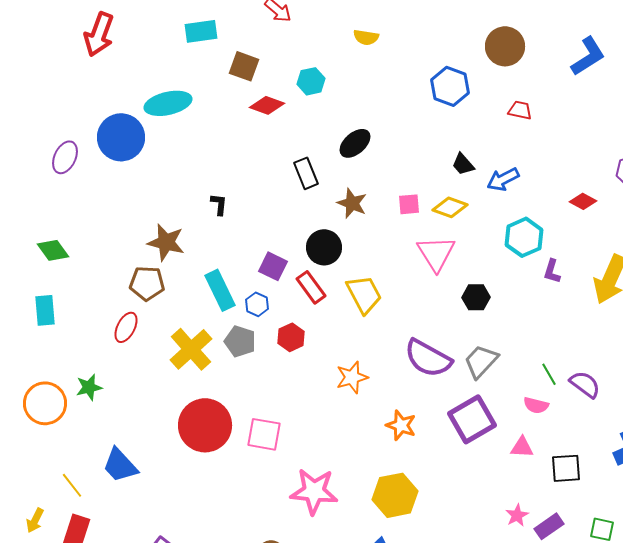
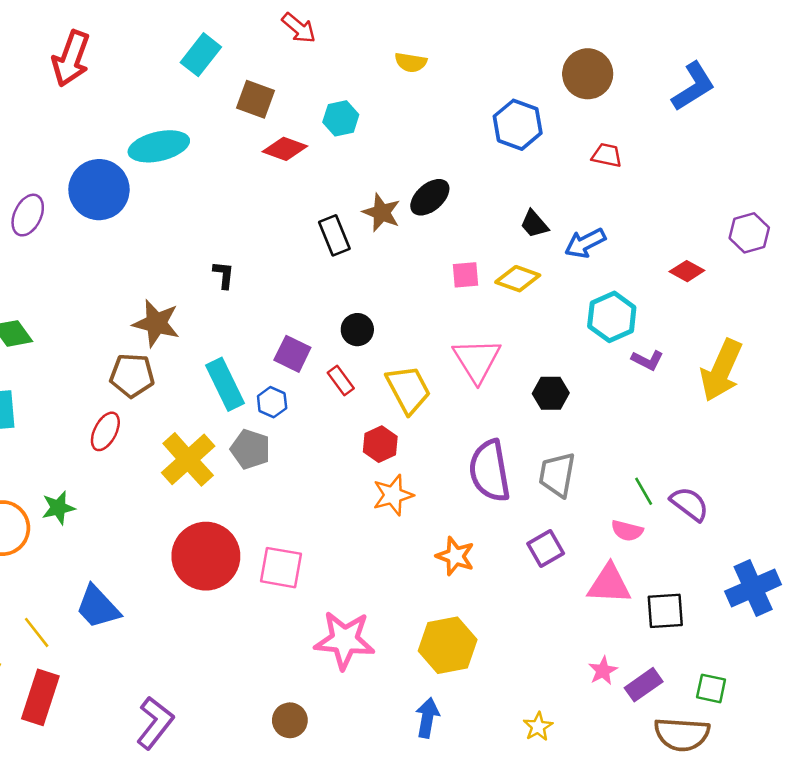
cyan rectangle: (201, 31) -> (201, 55), turned -44
black ellipse: (355, 143) -> (430, 197), moved
brown star: (352, 203) -> (381, 213), moved
black circle: (324, 247) -> (357, 330), size x0.7
pink triangle: (436, 253) -> (477, 360), moved
purple L-shape: (552, 271) -> (647, 360), turned -80
red rectangle: (311, 287) -> (341, 381), size x0.7
red hexagon: (291, 337) -> (380, 444), moved
purple semicircle: (428, 358) -> (490, 471), turned 51
gray trapezoid: (481, 361) -> (557, 475), turned -33
purple square: (472, 419) -> (546, 548), size x0.6
pink triangle: (522, 447) -> (609, 584), size x1.5

